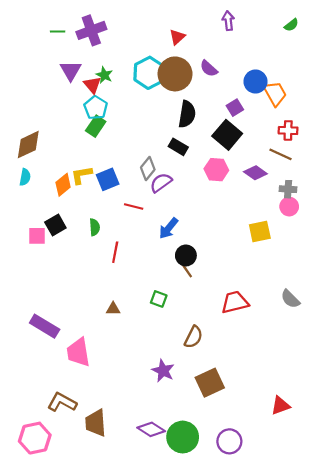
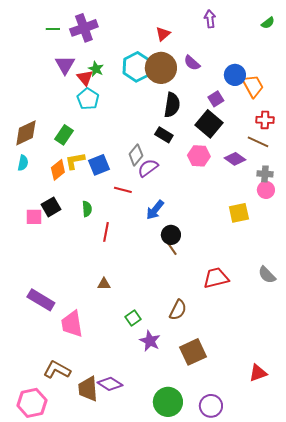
green rectangle: (96, 126) -> (64, 135), moved
green square: (159, 299) -> (133, 318), moved, turned 35
purple diamond: (151, 429) -> (110, 384), moved

